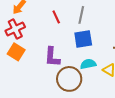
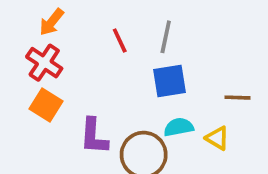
red cross: (15, 29) -> (44, 63), turned -30
purple L-shape: (52, 57) -> (94, 136), moved

